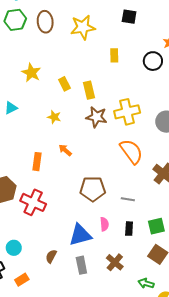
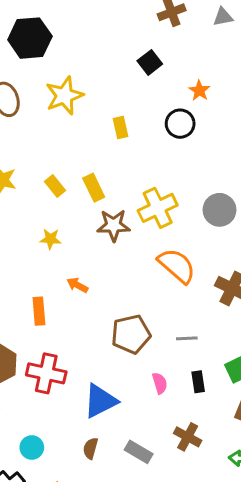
black square: (129, 17) -> (150, 62), moved, turned -35
blue triangle: (80, 235) -> (100, 401), moved
gray rectangle: (81, 265) -> (139, 452), turned -36

